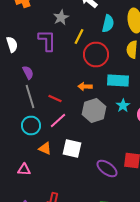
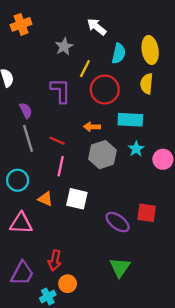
purple L-shape: (47, 40) -> (61, 91), moved
pink line: (58, 120) -> (61, 166), turned -36
cyan circle: (31, 126) -> (18, 180), moved
pink triangle: (24, 170) -> (21, 223), size x1.5

